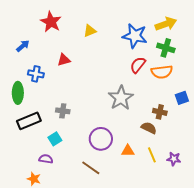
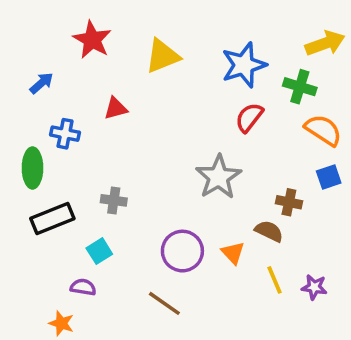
yellow arrow: (166, 24) -> (325, 43), moved
yellow triangle: (90, 31) -> (163, 56), size x1.5
blue star: (135, 36) -> (244, 65), turned -30
orange semicircle: (162, 72) -> (323, 130), moved, turned -140
orange triangle: (128, 151) -> (233, 253), moved, turned 48

